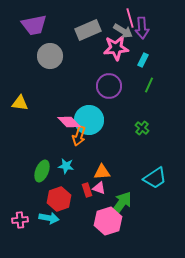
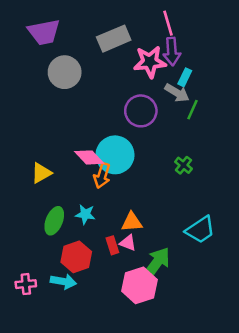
purple arrow: (142, 28) -> (172, 51), moved
gray arrow: (123, 31) -> (177, 93), moved
yellow triangle: (20, 103) -> (41, 173), moved, turned -36

